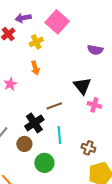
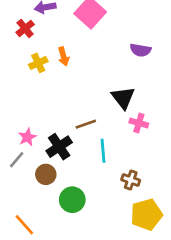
yellow cross: (36, 42) -> (38, 63), moved
orange arrow: (35, 68) -> (63, 56), moved
pink star: (10, 84) -> (27, 137), moved
cyan line: (59, 135) -> (103, 151), moved

